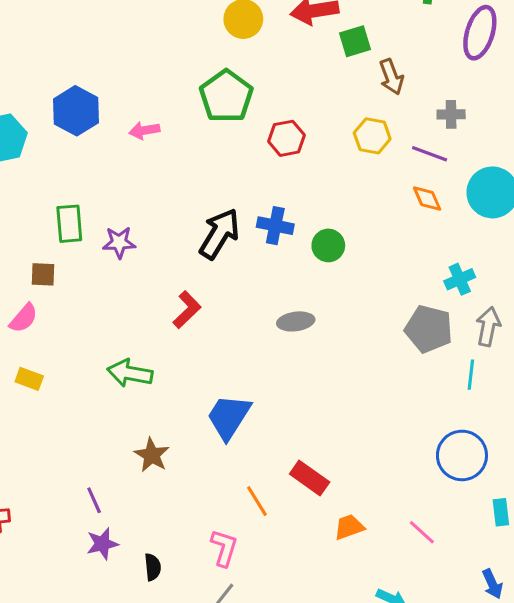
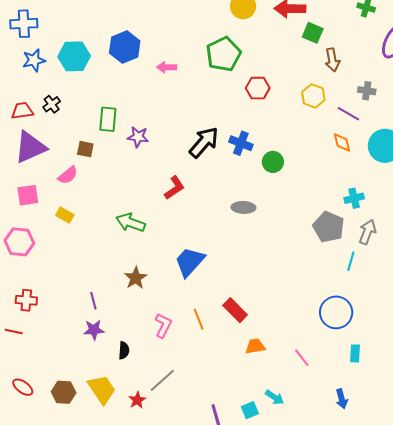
green square: (355, 41) -> (313, 33), turned 30
pink L-shape: (224, 548) -> (163, 325), moved

